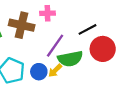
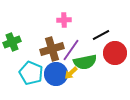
brown cross: (22, 25) -> (52, 49), moved, turned -30
blue circle: (39, 72) -> (56, 74), size x1.5

